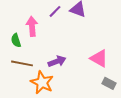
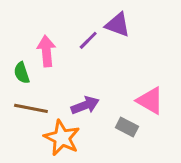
purple line: (55, 11) -> (88, 40), moved
gray rectangle: (109, 83) -> (127, 127), moved

